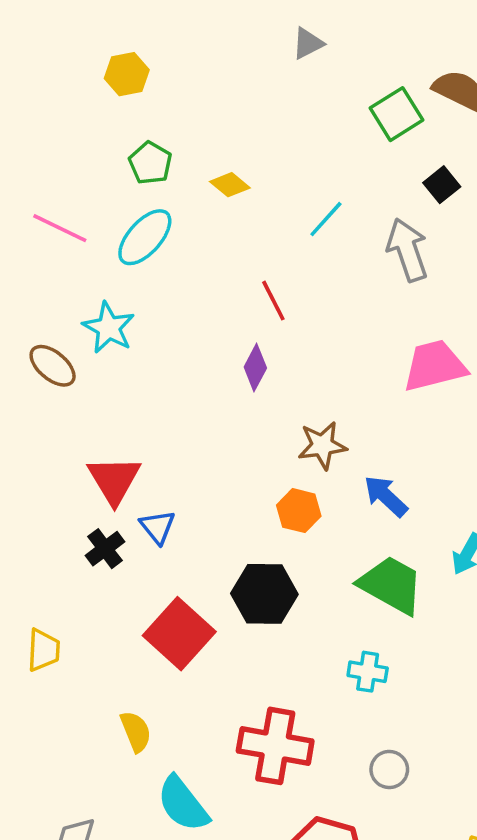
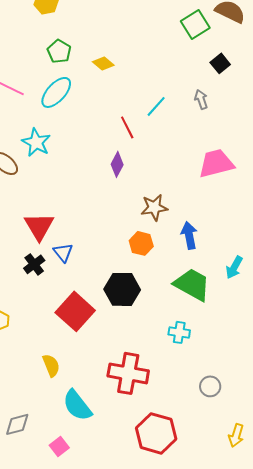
cyan line: (326, 219) -> (156, 106), moved
gray arrow: (407, 250) -> (201, 99), size x0.6
blue arrow: (386, 496) -> (189, 235), turned 36
gray circle: (389, 770) -> (210, 386), moved

